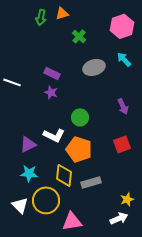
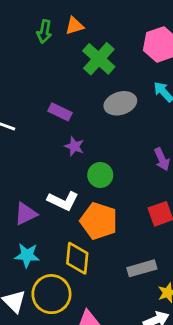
green cross: (79, 36) -> (99, 59), size x1.6
purple star: (51, 92) -> (74, 146), moved
gray rectangle: (91, 182) -> (142, 268), moved

